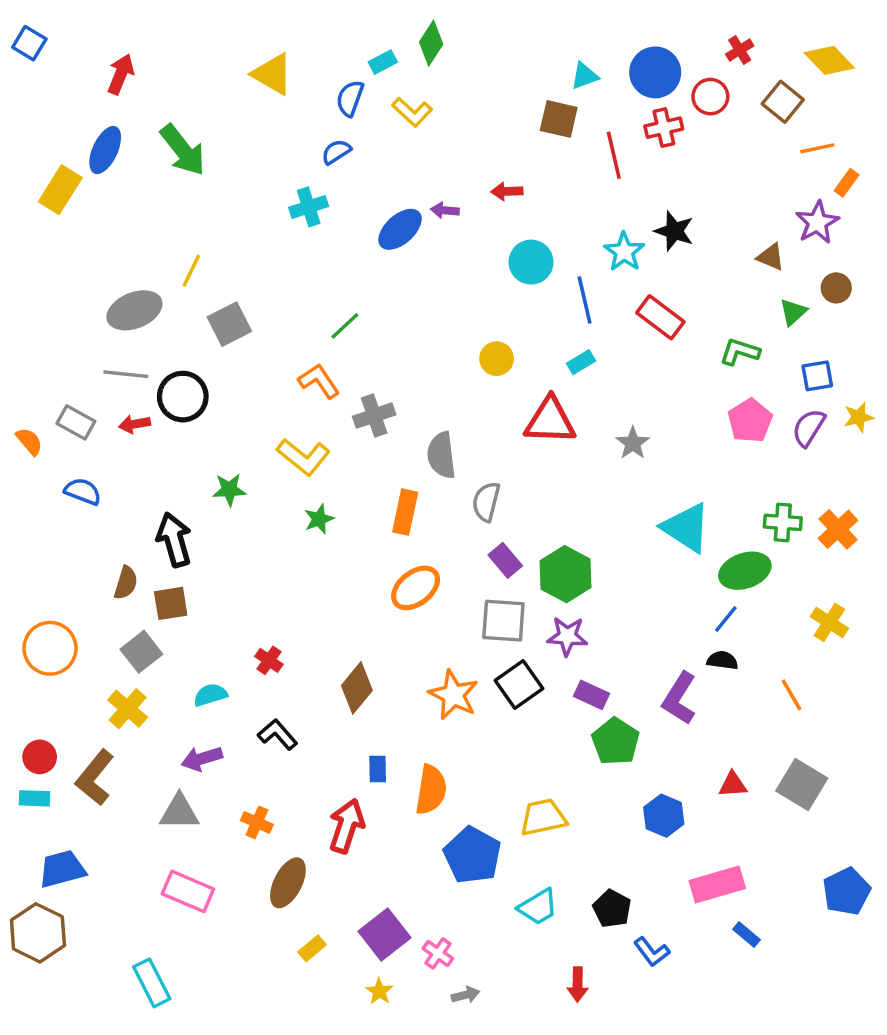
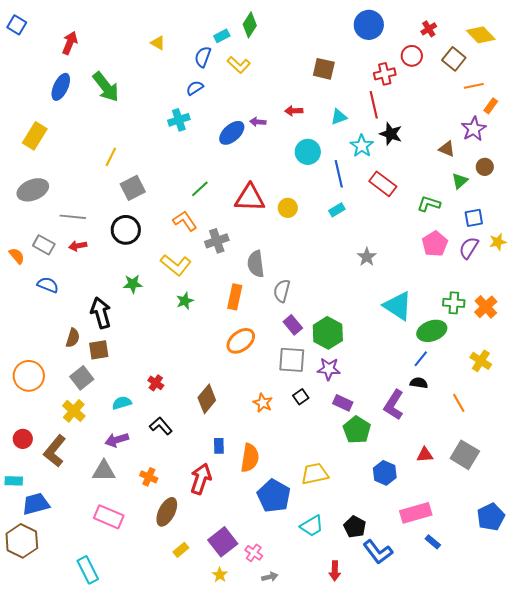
blue circle: (655, 72) -> (369, 25), moved
yellow triangle: (272, 74) -> (158, 43), size x0.6
cyan triangle: (585, 76) -> (339, 117), moved
red line: (614, 155) -> (374, 105), moved
yellow rectangle: (60, 190) -> (35, 136), moved
gray ellipse: (134, 310) -> (33, 190), moved
black circle: (183, 397) -> (126, 230), moved
red triangle: (550, 421) -> (250, 198), moved
black square: (519, 685) -> (301, 397), size x0.6
orange star: (453, 695) -> (263, 403), size x0.7
cyan rectangle: (34, 798) -> (14, 481), moved
blue L-shape: (652, 952) -> (378, 552), size x1.4

